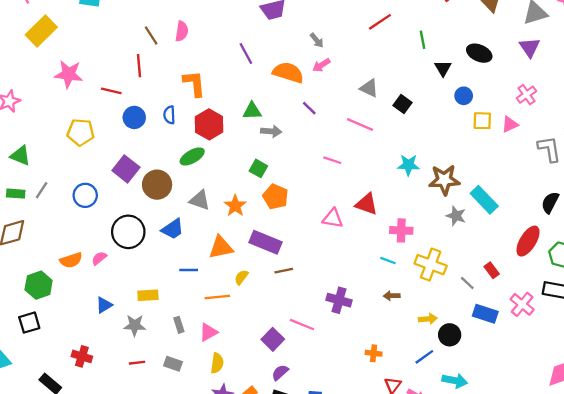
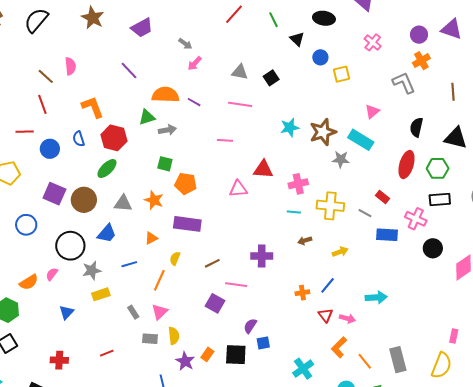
orange semicircle: (288, 73) -> (165, 95), moved
black square: (403, 104) -> (271, 78), turned 35
pink triangle: (510, 124) -> (372, 111), moved
orange triangle: (221, 247) -> (151, 238), size x0.6
brown line: (284, 271) -> (212, 263), moved
orange line: (217, 297) -> (159, 280), turned -45
gray star: (135, 325) -> (92, 270), moved
black circle: (450, 335) -> (433, 248), moved
blue line: (424, 357) -> (328, 285), moved
gray rectangle: (173, 364) -> (150, 339), moved
purple semicircle: (280, 372) -> (250, 326), moved

